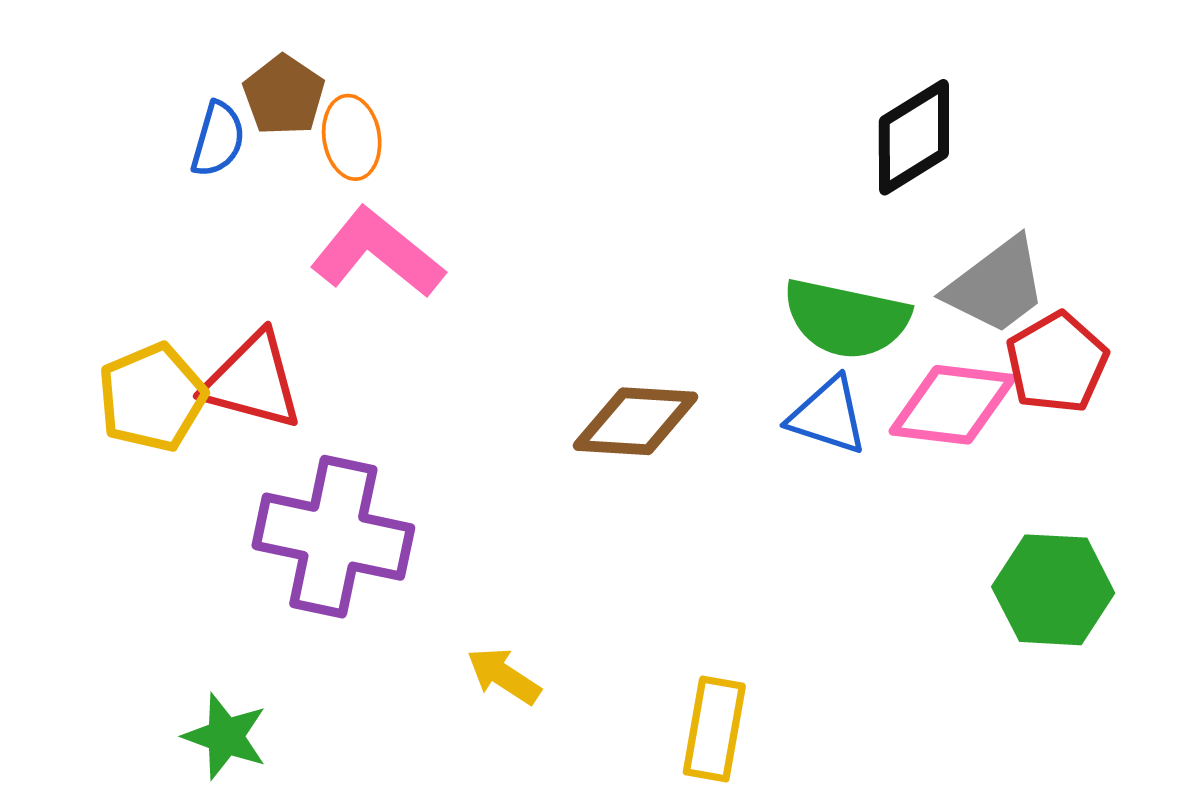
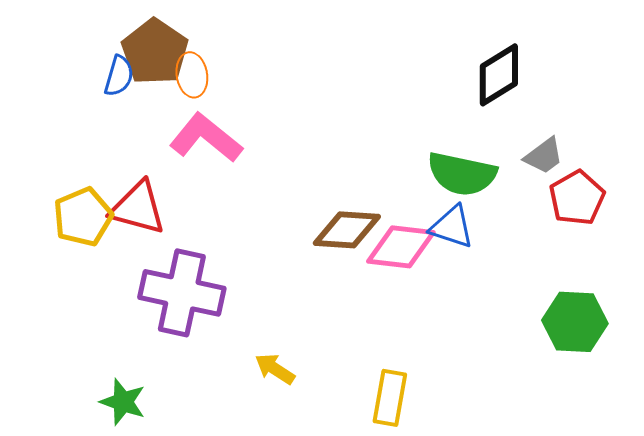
brown pentagon: (284, 95) -> (155, 52), size x1.5
gray trapezoid: (996, 286) -> (544, 156), size x0.7
pink diamond: (952, 405) -> (401, 247), moved

